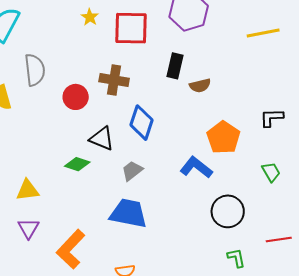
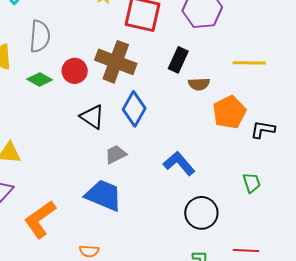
yellow line: (263, 33) -> (249, 63), moved
brown cross: (114, 80) -> (116, 62), size x1.4
orange pentagon: (223, 137) -> (229, 112), moved
green diamond: (77, 164) -> (40, 79), moved

